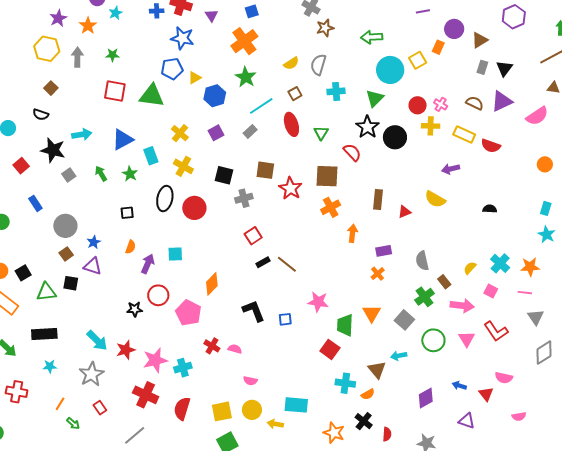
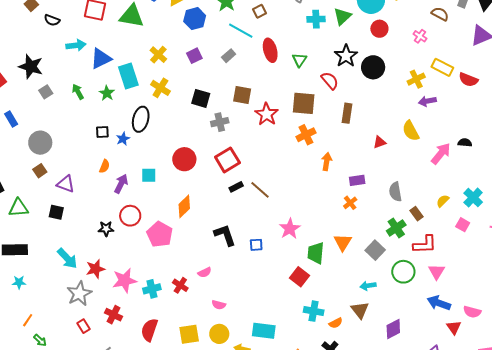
brown square: (295, 94) -> (260, 11), moved
green triangle: (375, 98) -> (342, 16), moved
brown semicircle: (475, 103) -> (440, 14), moved
red circle: (418, 105) -> (379, 29), moved
cyan line: (261, 106) -> (241, 31), turned 60
black semicircle: (41, 115) -> (52, 20), moved
yellow cross: (431, 126) -> (416, 79), moved, turned -30
cyan arrow: (82, 135) -> (76, 45), moved
cyan rectangle: (151, 156) -> (128, 76), size x1.4
yellow semicircle: (435, 199) -> (411, 131), turned 30
brown rectangle: (378, 200) -> (347, 113), moved
red circle: (194, 208) -> (184, 159), moved
red square: (253, 236) -> (227, 160), size x1.4
blue star: (94, 242) -> (123, 139), moved
black square: (71, 283) -> (56, 212), moved
pink star: (318, 302) -> (290, 229), turned 30
pink arrow: (462, 306) -> (441, 154), moved, turned -60
red L-shape: (496, 331) -> (425, 244), moved, turned -60
red cross: (212, 346) -> (180, 285), moved
pink semicircle: (235, 349) -> (205, 272), turned 136
brown triangle: (377, 370) -> (360, 310), moved
gray star: (91, 374) -> (79, 294), moved
blue arrow: (459, 386) -> (439, 303), moved, size x1.6
red cross: (146, 395) -> (114, 315), size x0.7
red rectangle: (100, 408) -> (83, 326), moved

